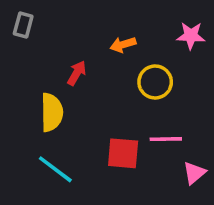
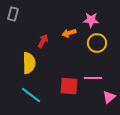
pink star: (191, 36) -> (91, 20), moved
orange arrow: (123, 45) -> (69, 33), moved
yellow circle: (155, 82) -> (97, 43), moved

